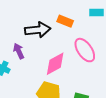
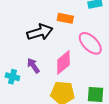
purple arrow: (19, 51) -> (33, 66), moved

